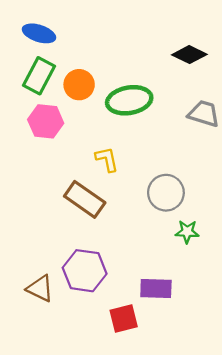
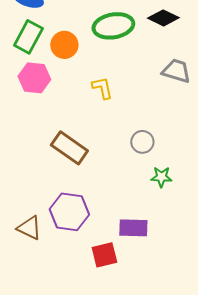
green ellipse: (129, 100) -> (113, 26), moved
yellow L-shape: (107, 159) -> (102, 88), moved
gray circle: (166, 193) -> (142, 142), size x0.7

